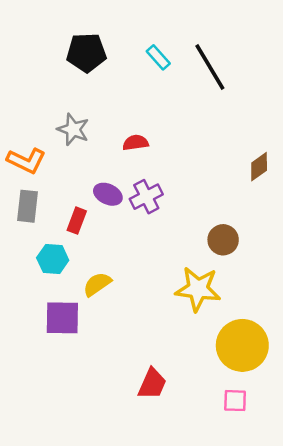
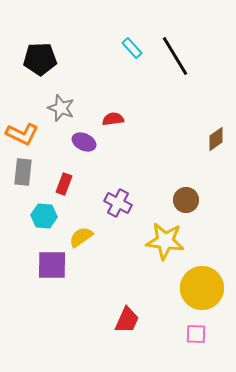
black pentagon: (86, 53) -> (40, 59), moved
purple ellipse: (108, 194) -> (84, 142), moved
purple cross: (146, 197) -> (118, 203), moved, turned -36

